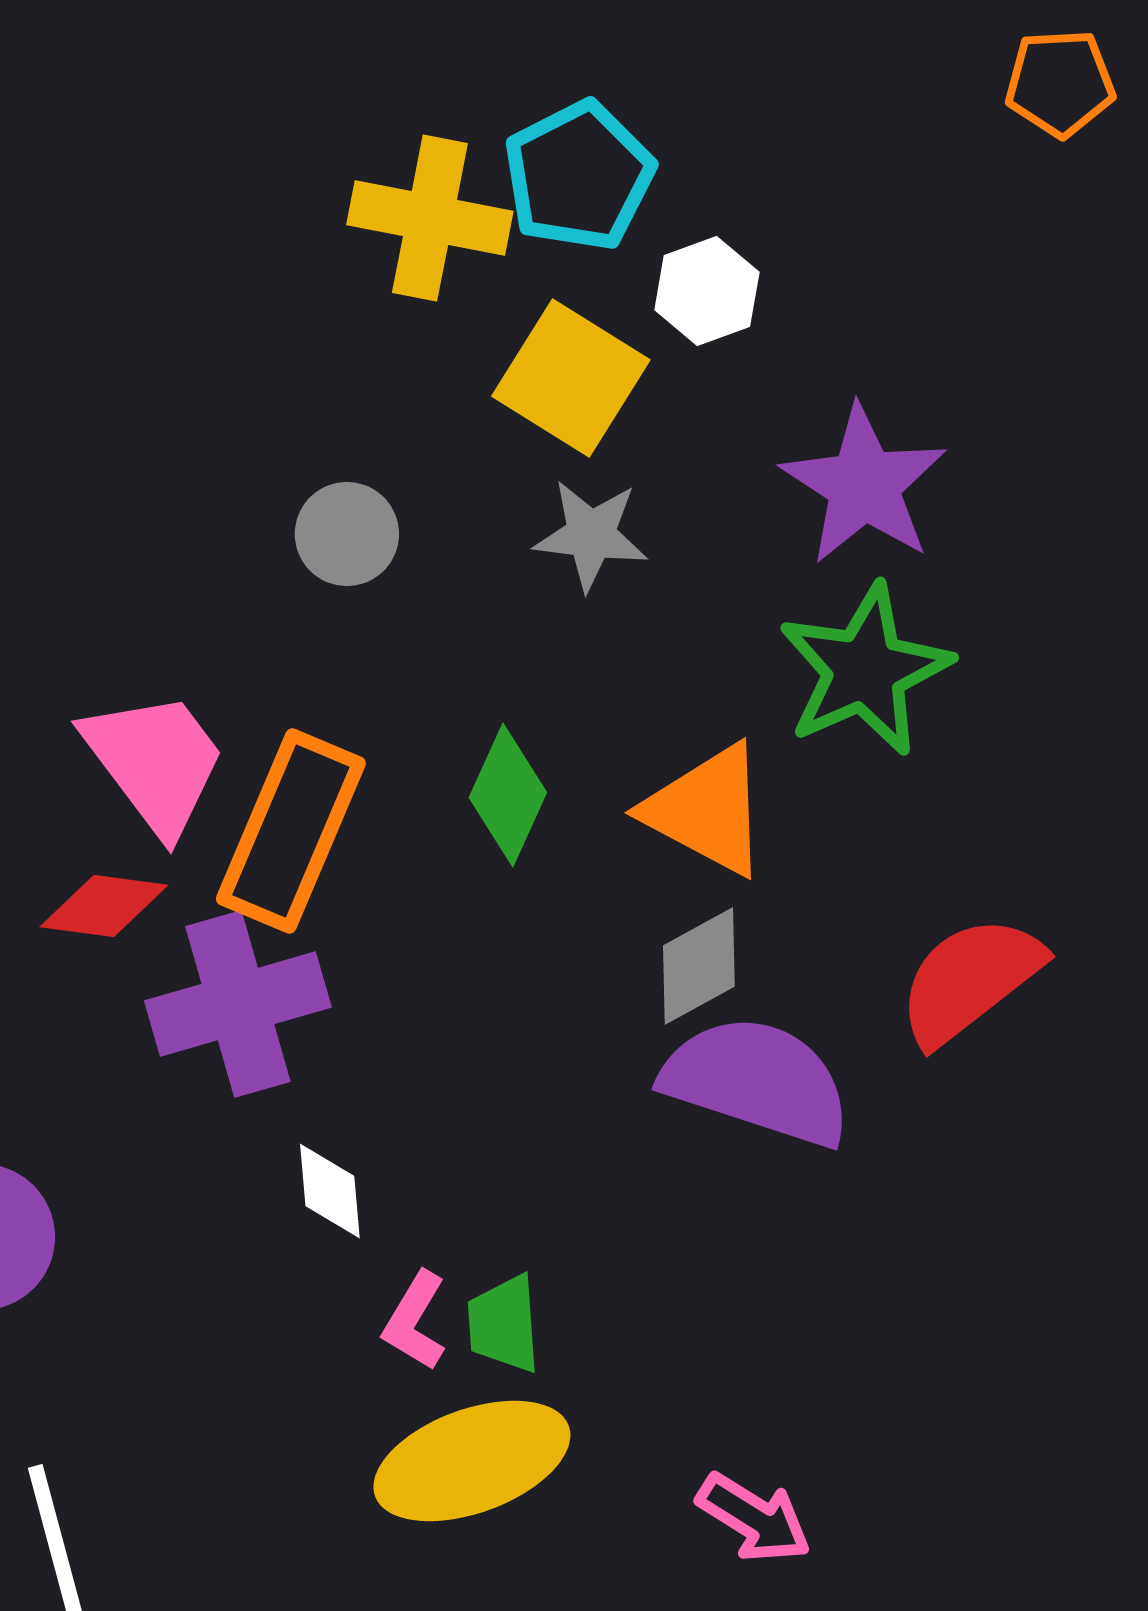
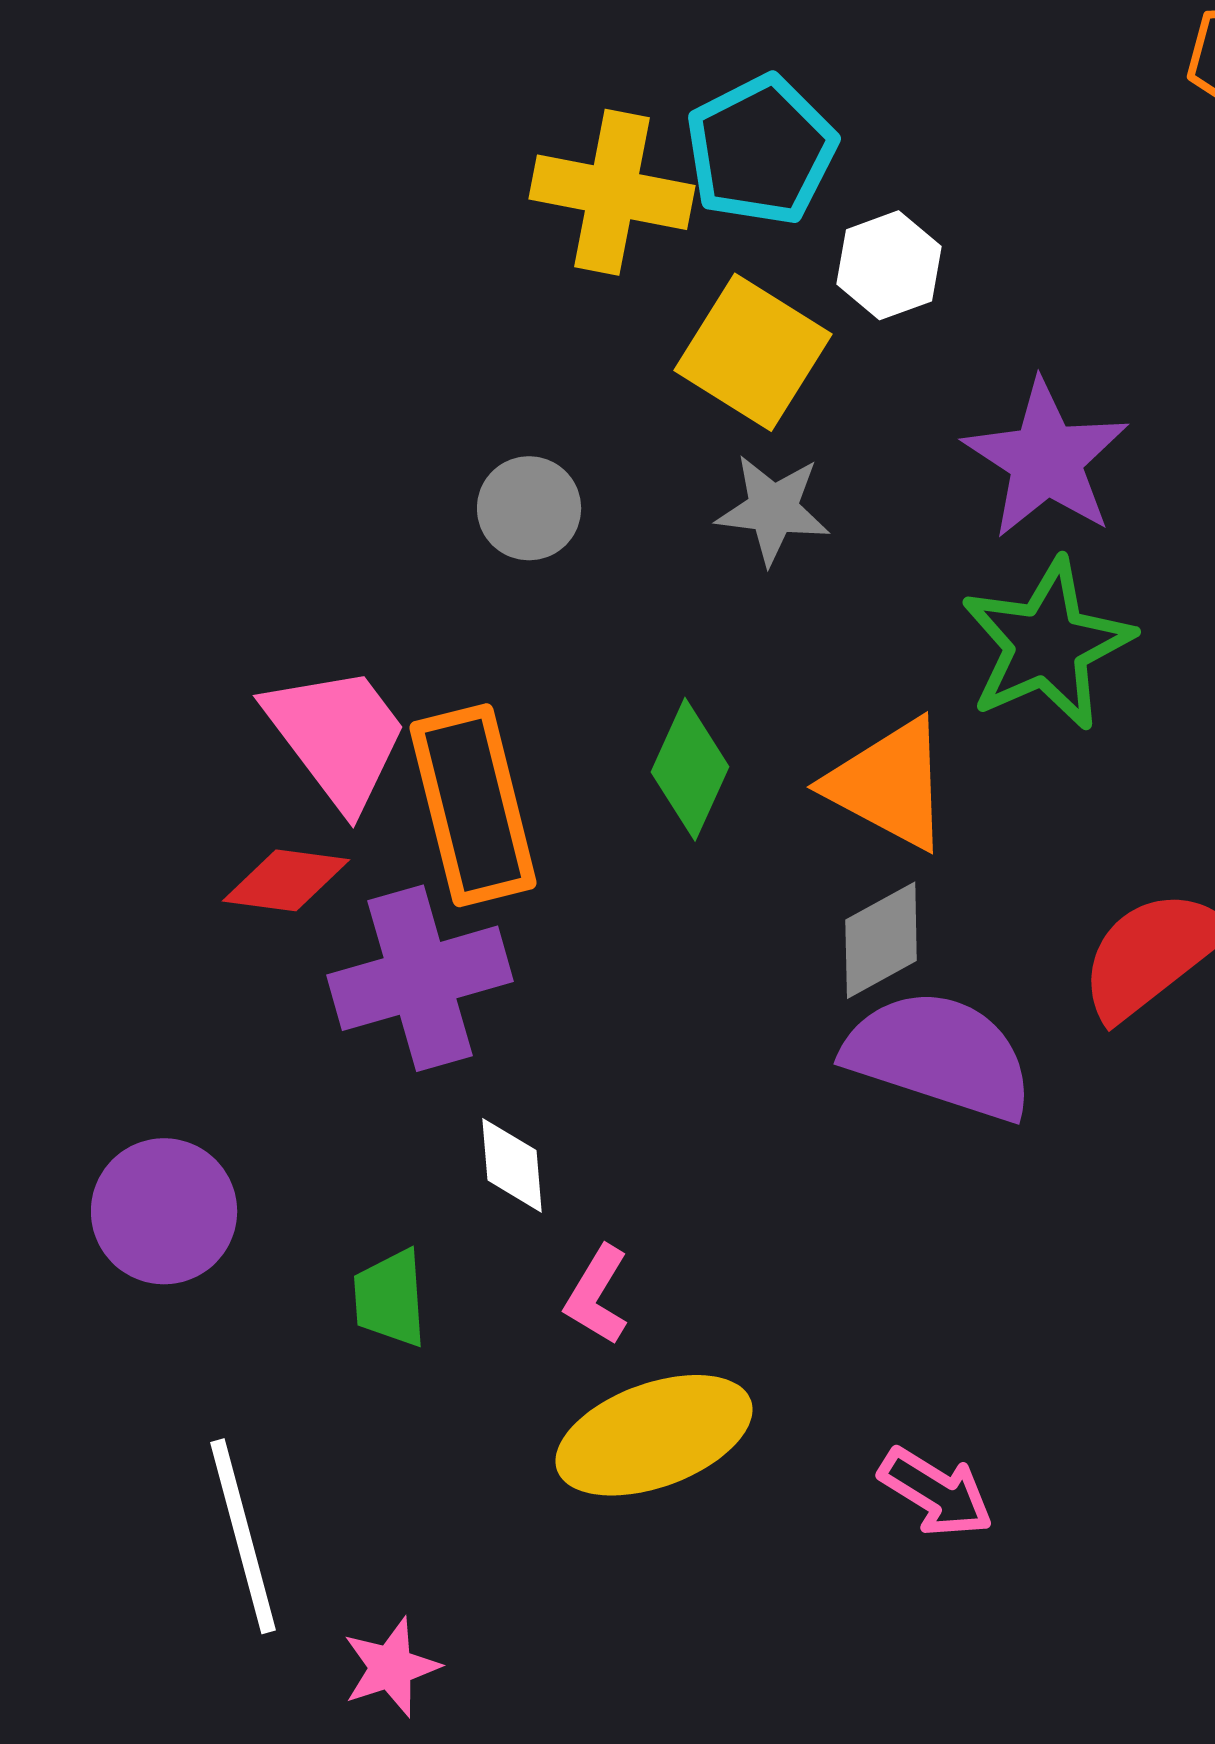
orange rectangle: (291, 831) -> (473, 805), turned -37
green trapezoid: (504, 1324) -> (390, 1298), moved

